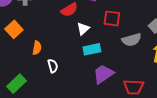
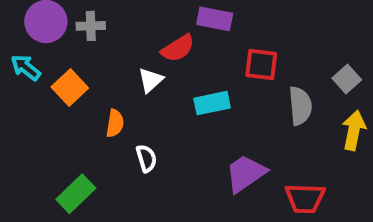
white triangle: (83, 29) -> (151, 80), moved
gray semicircle: (132, 40) -> (300, 106), turned -78
cyan rectangle: (92, 49) -> (212, 103), moved

